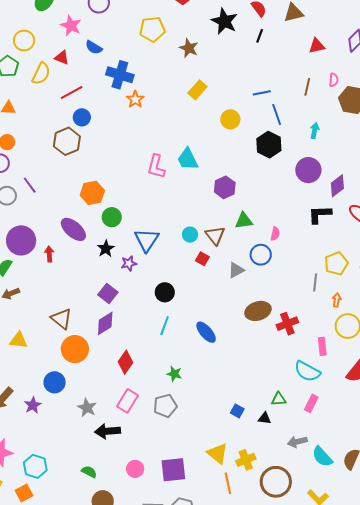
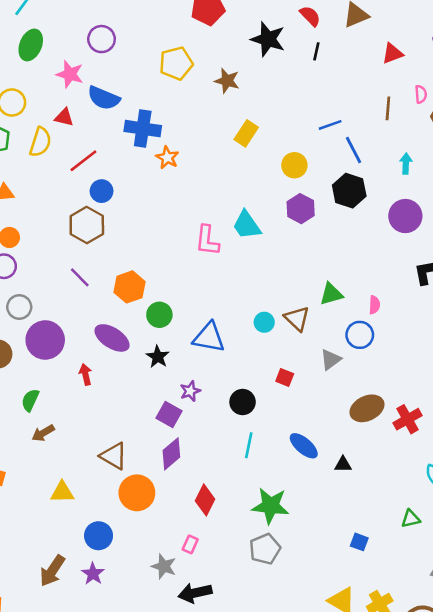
blue semicircle: (94, 47) -> (104, 98), size x1.4
purple line: (30, 185) -> (80, 277), moved
purple hexagon: (225, 187) -> (301, 209), moved
purple circle: (21, 240) -> (45, 340), moved
blue triangle: (147, 240) -> (209, 337), turned -44
red square: (202, 259) -> (285, 377), moved
purple star: (129, 263) -> (190, 391), moved
green star: (174, 374) -> (270, 506), size x1.8
blue circle: (55, 382) -> (99, 536), moved
pink rectangle: (128, 401) -> (190, 544), moved, size x0.6
black triangle: (264, 418) -> (343, 464), moved

